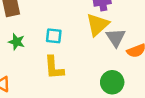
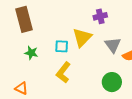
yellow triangle: (98, 25) -> (82, 37), moved
yellow L-shape: (54, 68) -> (63, 72), turned 45

